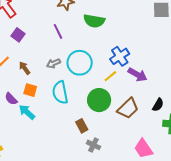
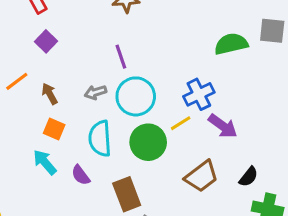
green semicircle: (94, 21) -> (231, 44), moved, turned 150
purple line: (58, 31) -> (121, 57), moved
purple semicircle: (11, 99) -> (81, 175), moved
green circle: (99, 100) -> (148, 142), moved
brown rectangle: (82, 126) -> (127, 194), size x1.5

